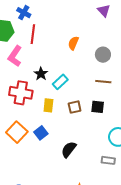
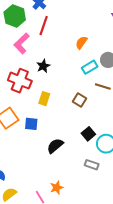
cyan rectangle: (60, 82) -> (90, 67), moved
brown square: (75, 107) -> (79, 100), moved, turned 32
black square: (98, 107) -> (88, 134), moved, turned 32
blue square: (41, 133) -> (31, 124), turned 32

